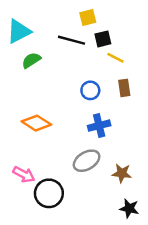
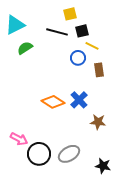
blue circle: (90, 90) -> (78, 58), moved
orange diamond: (36, 123) -> (53, 102), moved
blue cross: (99, 126) -> (79, 100), turned -30
gray ellipse: (87, 161) -> (69, 154), moved
brown star: (122, 173) -> (98, 122), moved

